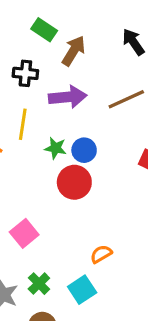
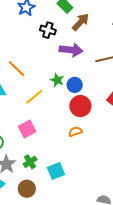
yellow line: (23, 124) -> (34, 97), moved, turned 30
red circle: (74, 182) -> (80, 106), moved
orange semicircle: (101, 254) -> (75, 132), moved

